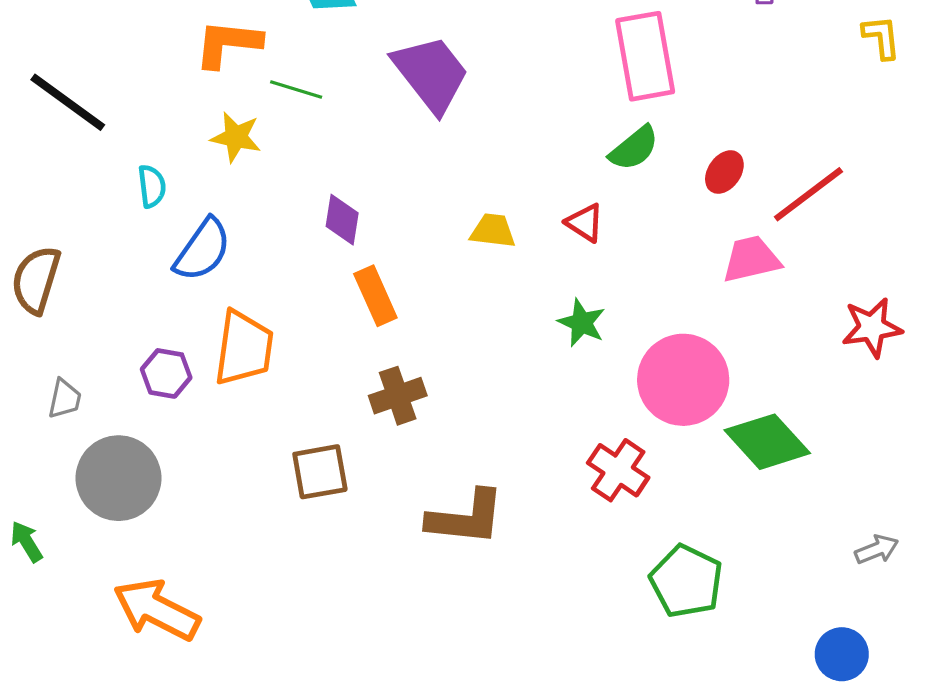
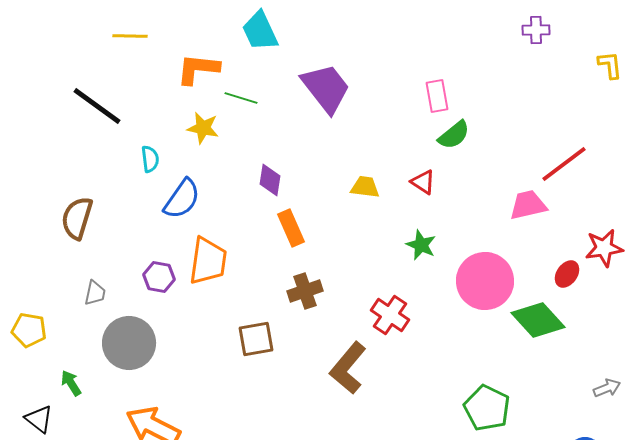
pink rectangle: (645, 56) -> (437, 96), moved, size x0.6
red ellipse: (724, 172) -> (567, 274), moved
red cross: (618, 470) -> (390, 315), moved
brown L-shape: (466, 518) -> (348, 368), turned 124

